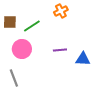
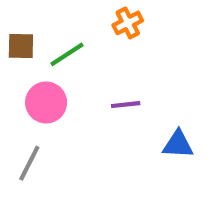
blue triangle: (83, 59) -> (178, 144), moved
gray line: (14, 78) -> (29, 163), turned 48

